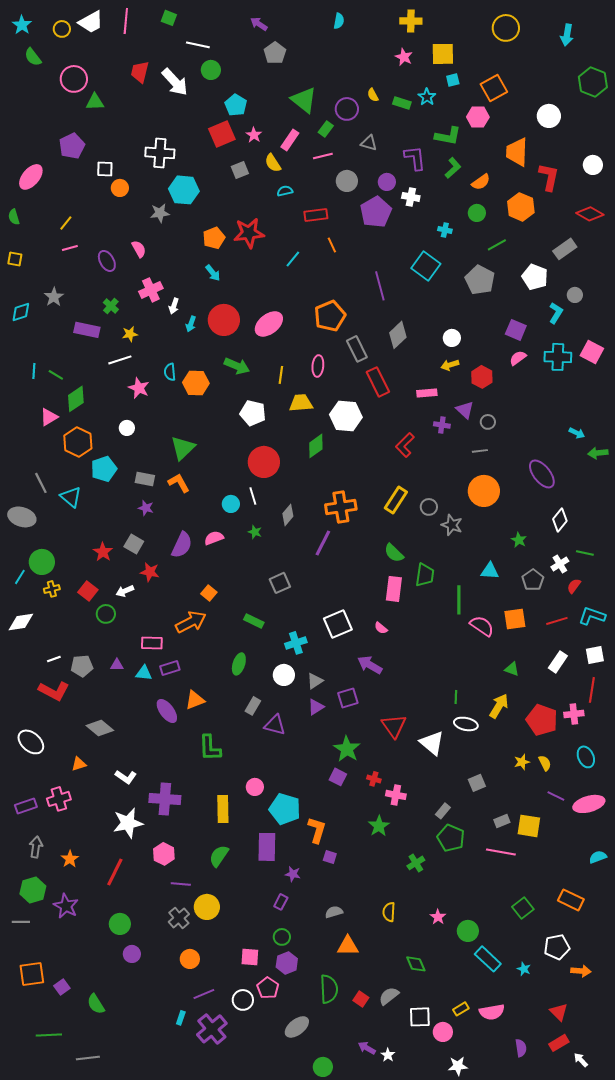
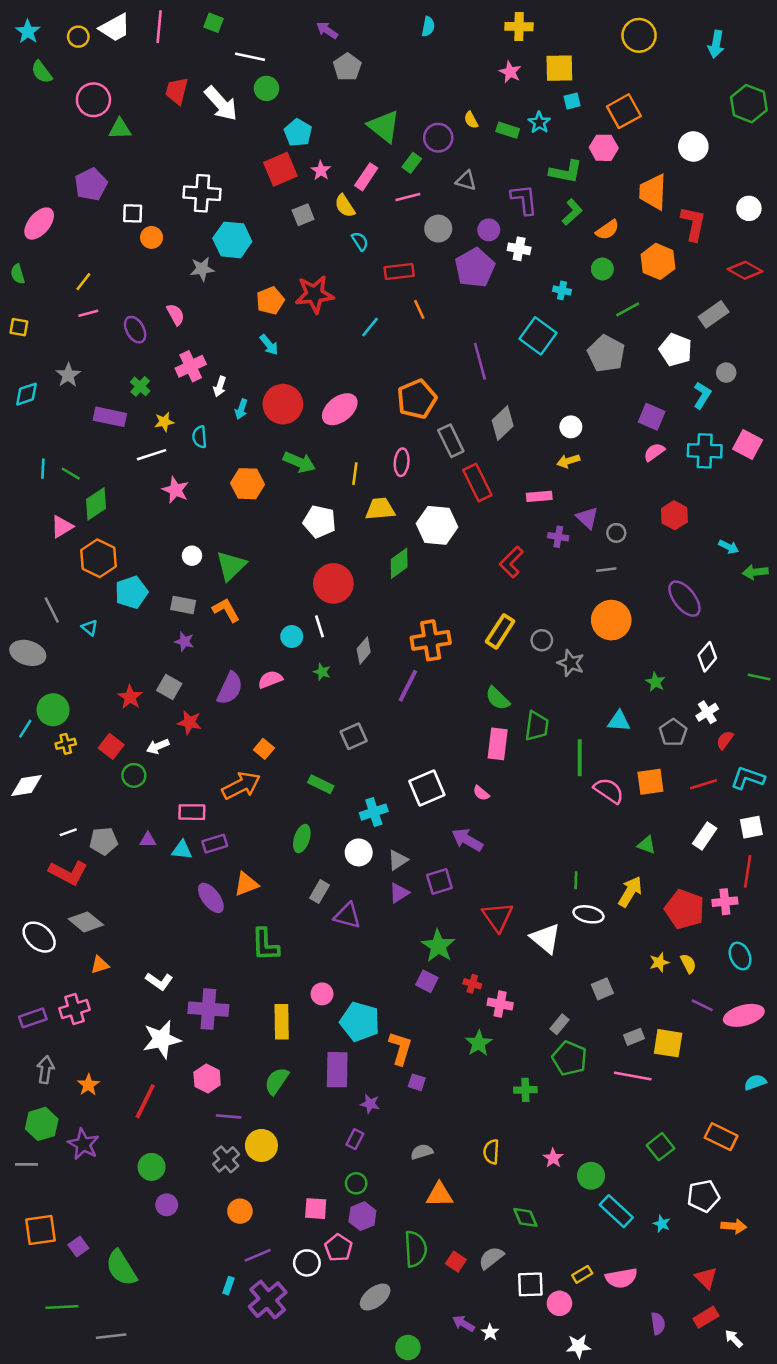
cyan semicircle: (285, 191) -> (360, 241), turned 70
cyan semicircle: (170, 372) -> (200, 437), moved
red hexagon: (482, 377) -> (674, 515), moved
white circle: (127, 428) -> (192, 556), moved
cyan triangle: (71, 497) -> (90, 628), size x0.6
green line: (585, 553) -> (759, 677), moved
gray diamond: (100, 728) -> (86, 922), moved
green cross: (416, 863) -> (525, 1090), turned 30
green semicircle: (96, 1004) -> (121, 1268), size x1.4

